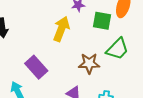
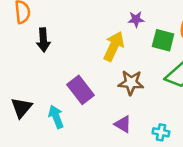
brown star: (89, 63) -> (131, 83), moved

